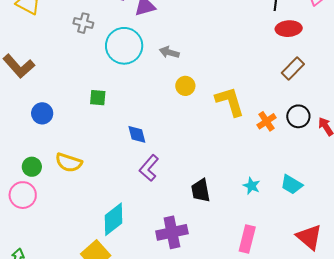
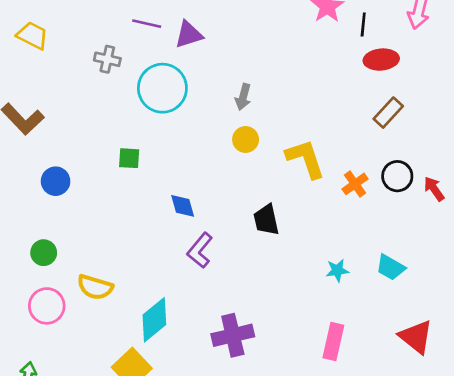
gray arrow: (169, 52) -> (243, 97), moved, turned -90
yellow semicircle: (69, 163) -> (95, 287), moved
cyan star: (252, 186) -> (337, 270), turned -30
black trapezoid: (201, 190) -> (266, 220), moved
pink circle: (23, 195) -> (47, 306), moved

